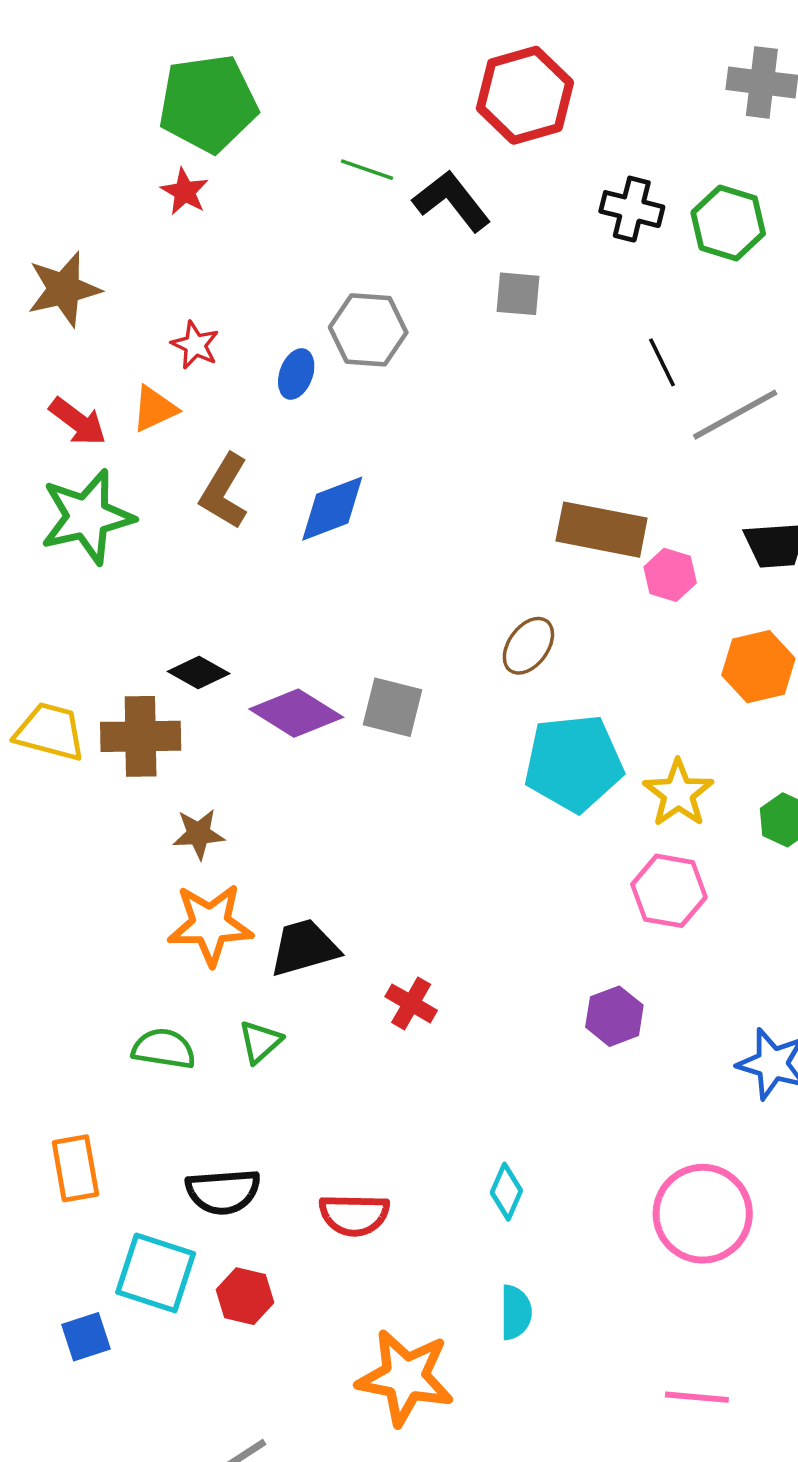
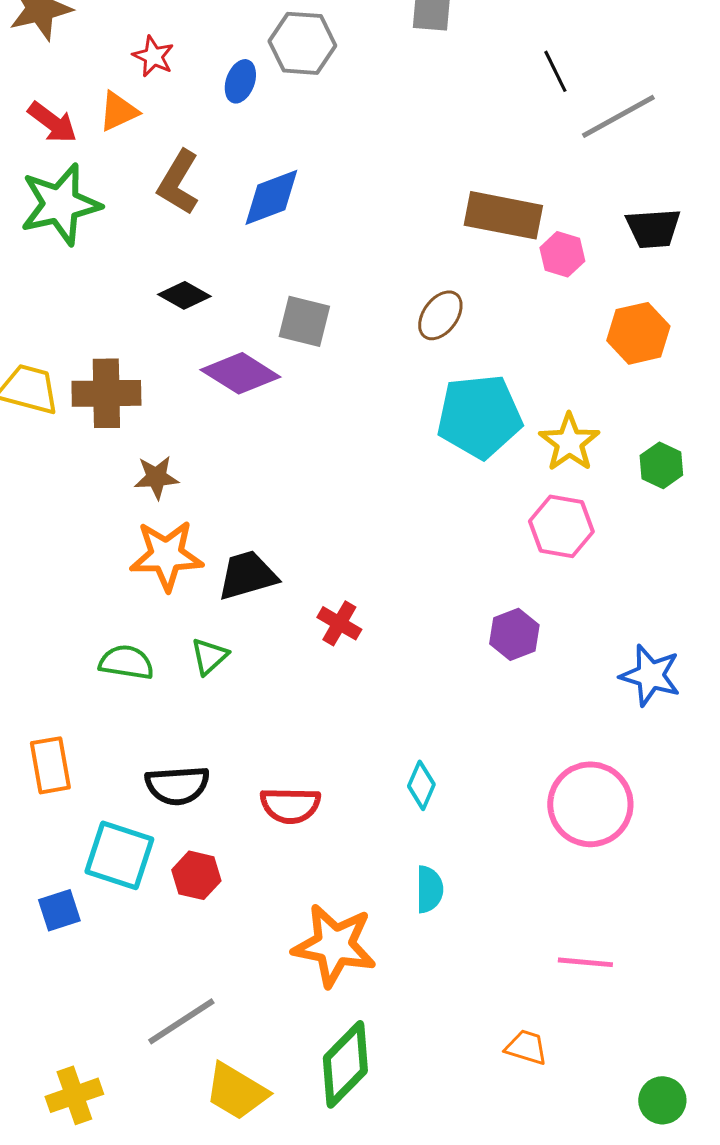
black diamond: (199, 672) -> (184, 295), moved
gray square: (393, 707) -> (304, 321), moved

